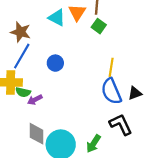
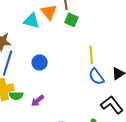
blue semicircle: (111, 91) -> (96, 77), size x0.7
purple arrow: (35, 100) -> (37, 101), moved

